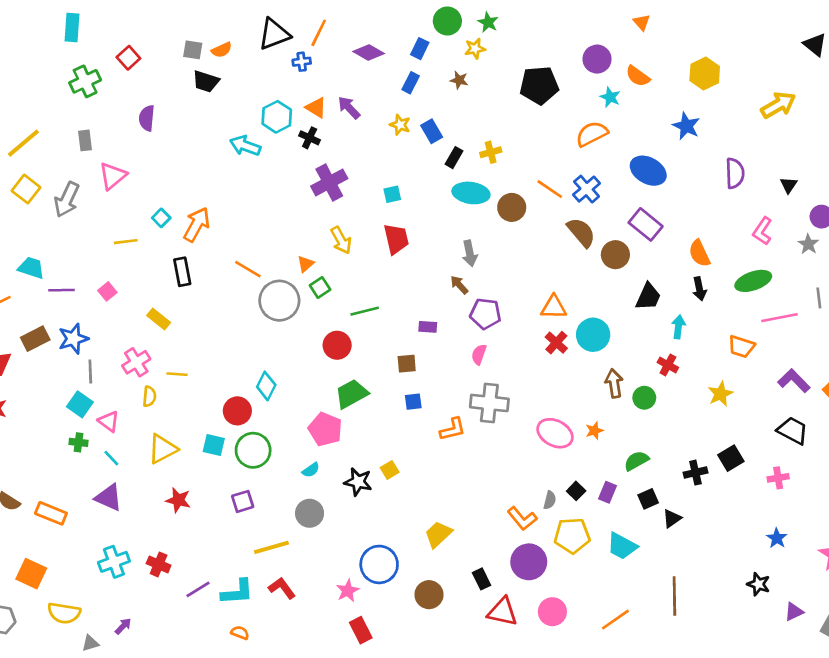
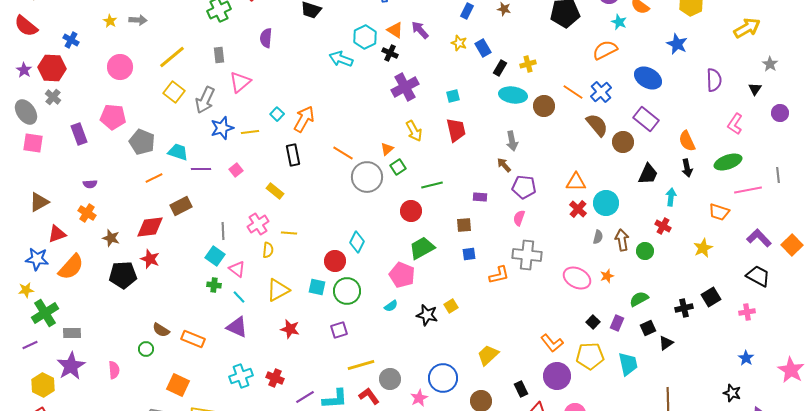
gray star: (808, 244) -> (770, 64), moved
blue star: (73, 339) -> (222, 128), moved
gray semicircle: (550, 500) -> (598, 237), moved
gray circle: (310, 513) -> (390, 379), moved
cyan trapezoid: (622, 546) -> (628, 364), turned -130

